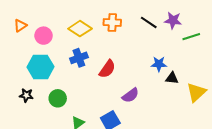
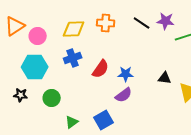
orange triangle: (20, 25) -> (15, 26), size x1.5
yellow diamond: (80, 29) -> (74, 29), turned -35
blue star: (159, 64) -> (126, 74), moved

